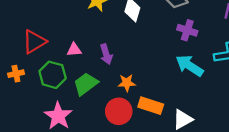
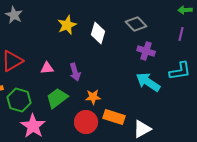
green hexagon: (53, 75) -> (19, 100), moved

